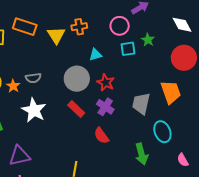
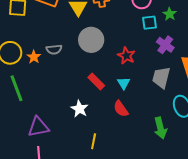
cyan triangle: (95, 55) -> (124, 83), moved, turned -48
gray circle: (77, 79) -> (91, 40), moved
purple cross: (105, 107) -> (165, 45), moved
white star: (34, 110) -> (79, 109), moved, size x0.7

